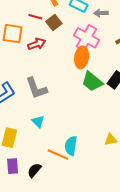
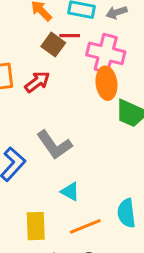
red line: (35, 17) -> (70, 36), moved
orange line: (58, 155) -> (85, 226), moved, turned -30

